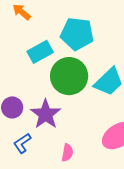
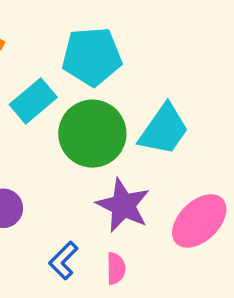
purple star: (46, 114) -> (123, 205), moved
blue L-shape: (22, 143) -> (63, 261), moved

